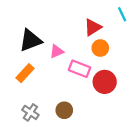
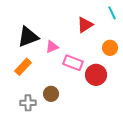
orange circle: (100, 48) -> (110, 48), moved
brown circle: (64, 110) -> (51, 94), moved
gray cross: (30, 112) -> (28, 103), turned -35

